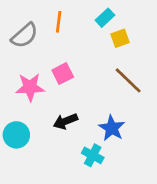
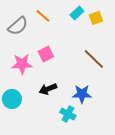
orange line: (59, 22) -> (43, 16), turned -56
yellow square: (120, 38) -> (96, 18), moved
blue star: (112, 128) -> (82, 94), turned -30

